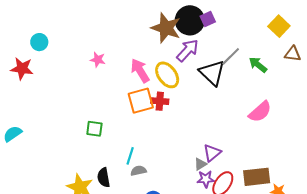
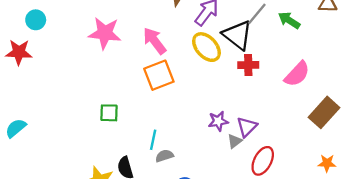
pink star: (98, 60) -> (105, 33), size x1.8
yellow ellipse: (167, 75) -> (206, 47), moved
red cross: (160, 101) -> (248, 65), moved
brown rectangle: (257, 177) -> (324, 112), moved, turned -36
purple star: (206, 179) -> (218, 121), moved

